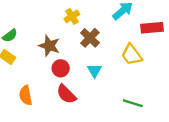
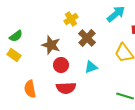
cyan triangle: (94, 71) -> (91, 67), turned 40
red semicircle: (66, 94) -> (66, 88), turned -48

